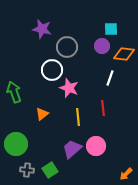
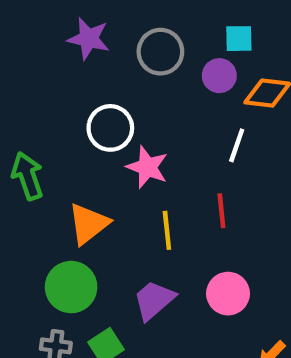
gray circle: (67, 47) -> (160, 52), moved
orange triangle: (42, 114) -> (89, 224), size x1.5
green circle: (16, 144) -> (71, 287), moved
pink circle: (96, 146) -> (228, 294), moved

